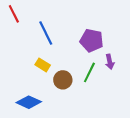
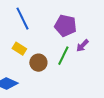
purple arrow: (110, 62) -> (82, 46), turned 56

